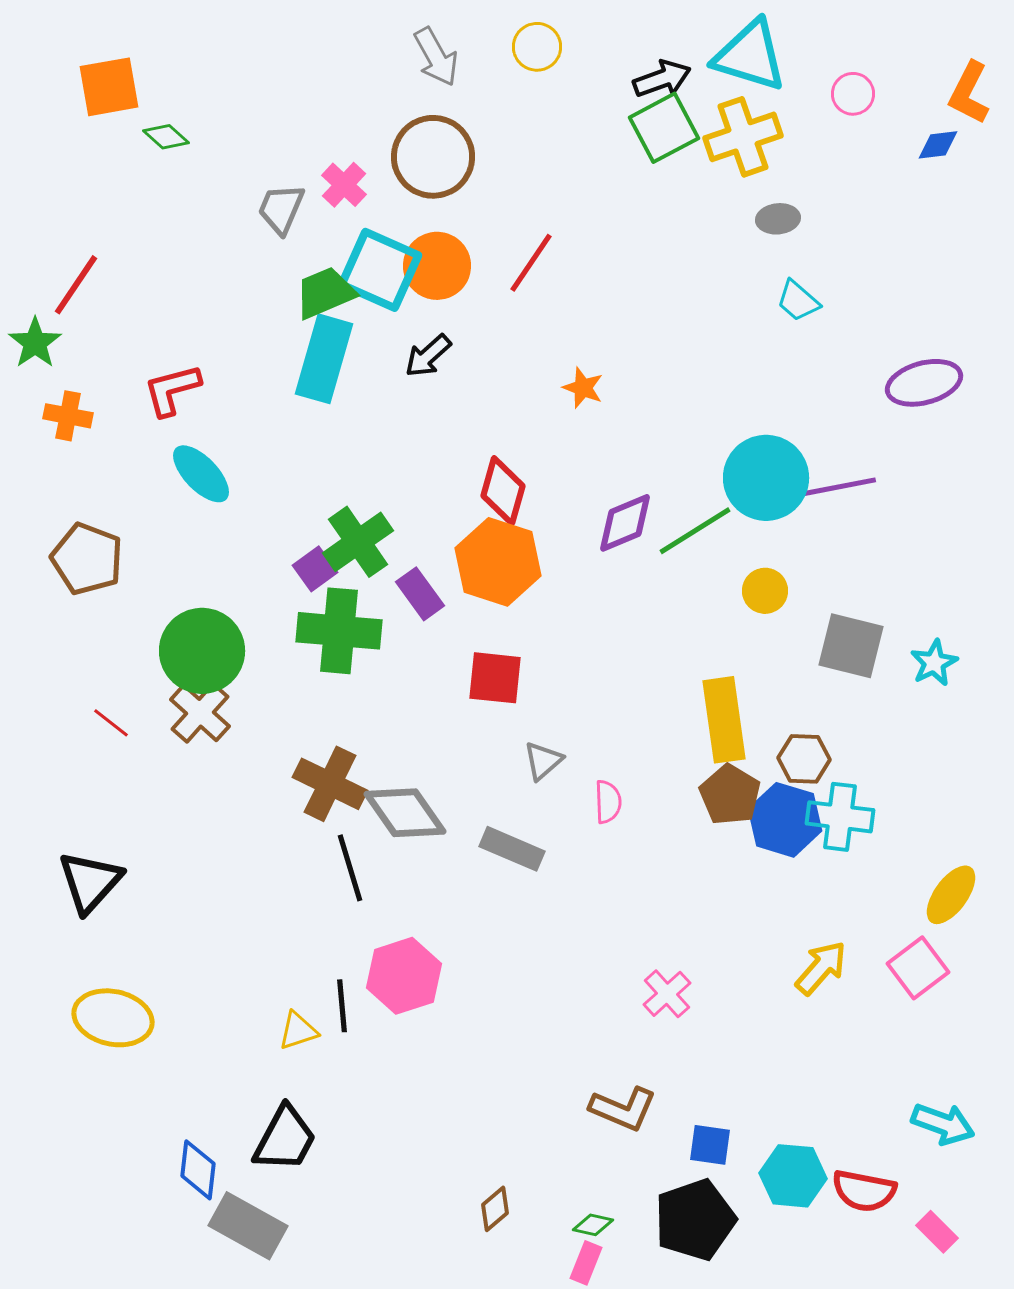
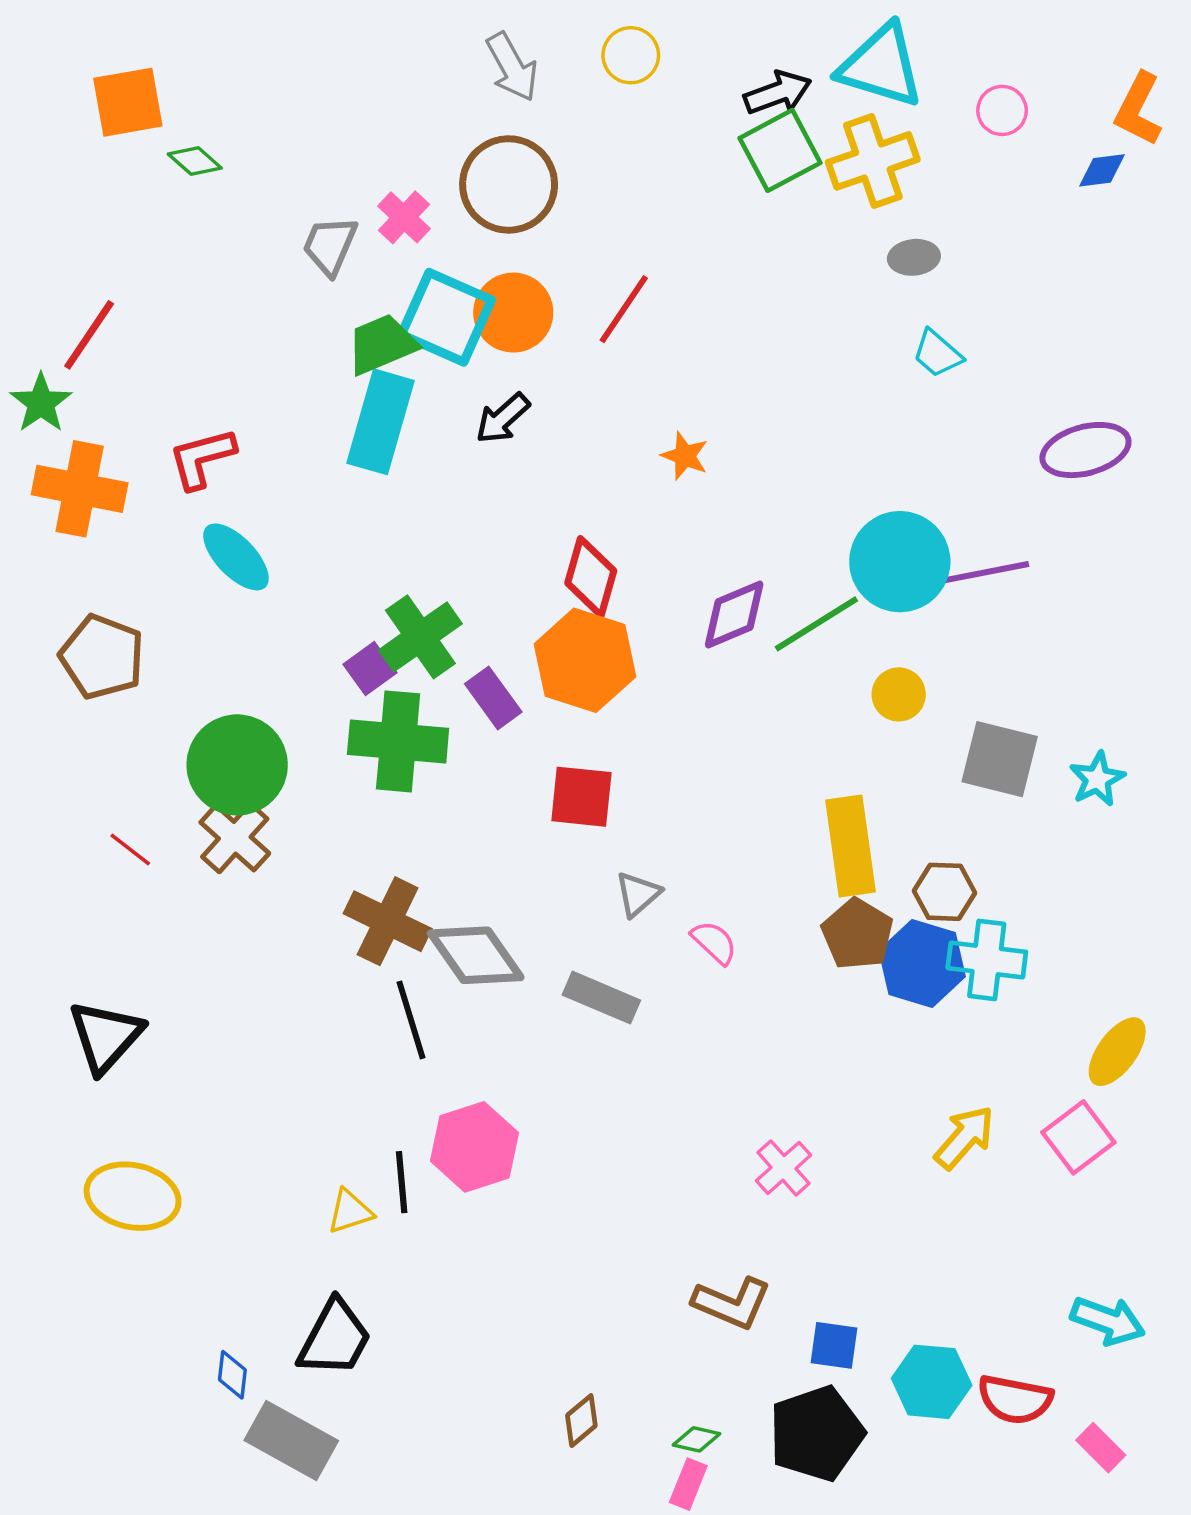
orange cross: (68, 416) -> (80, 489), size x1.6
pink semicircle: (608, 802) -> (714, 942), turned -45
blue diamond: (198, 1170) -> (232, 1375), size x0.7

